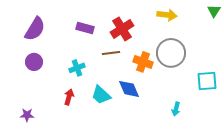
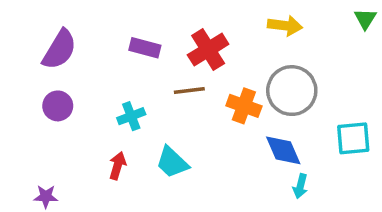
blue diamond: (129, 89) -> (283, 150), moved

